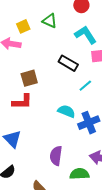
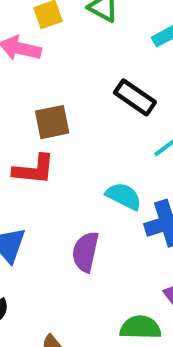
purple semicircle: (56, 156) -> (85, 252), moved

